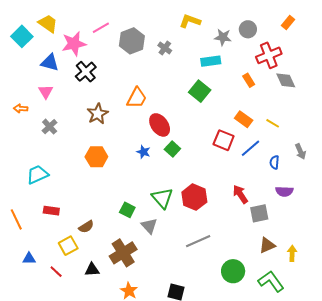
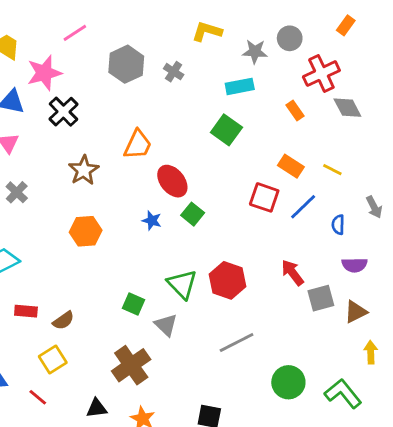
pink line: (101, 28) -> (75, 33), moved
brown semicircle: (86, 227) -> (63, 321), moved
brown triangle: (267, 245) -> (356, 312), moved
black triangle: (92, 270) -> (97, 408), moved

